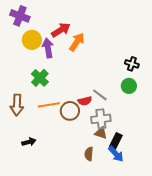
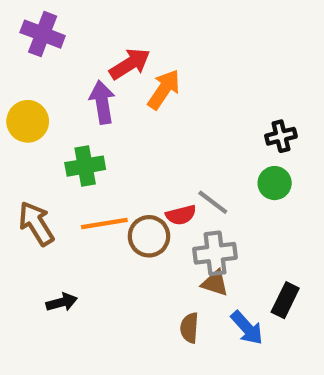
yellow circle: (32, 40) -> (28, 121), moved
black cross: (132, 64) -> (281, 136), turned -32
green cross: (40, 78) -> (85, 166), turned 36
brown arrow: (17, 105) -> (36, 223), turned 145
black rectangle: (116, 141) -> (285, 300), moved

